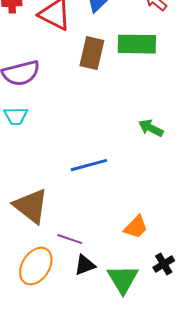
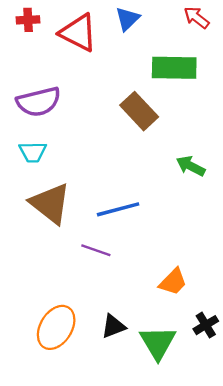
brown rectangle: (92, 53) -> (139, 111), moved, turned -56
brown triangle: (31, 206) -> (50, 203), moved
purple line: (70, 239) -> (96, 250), moved

